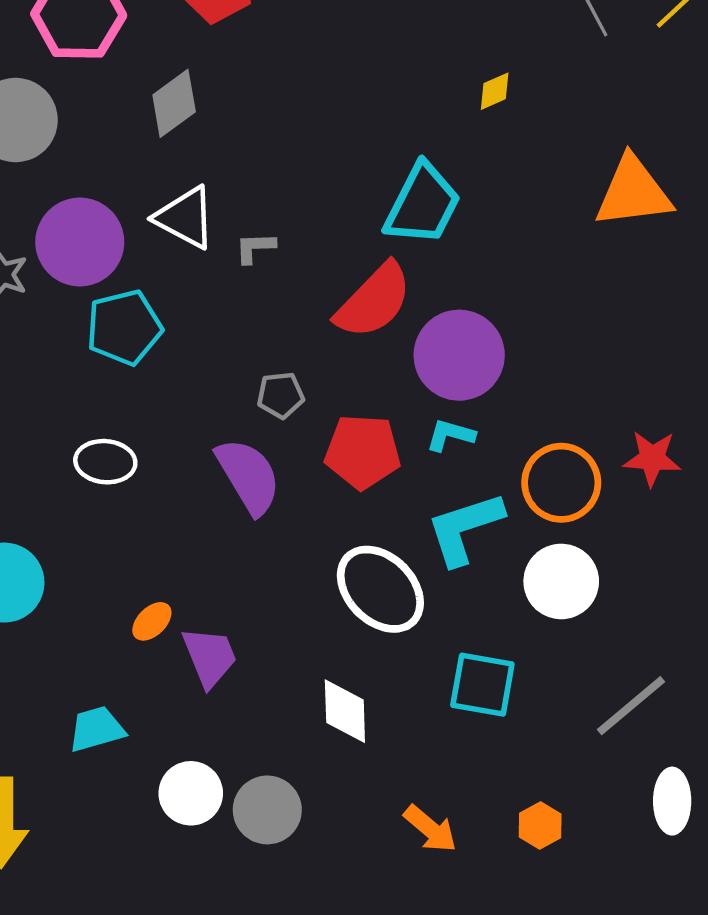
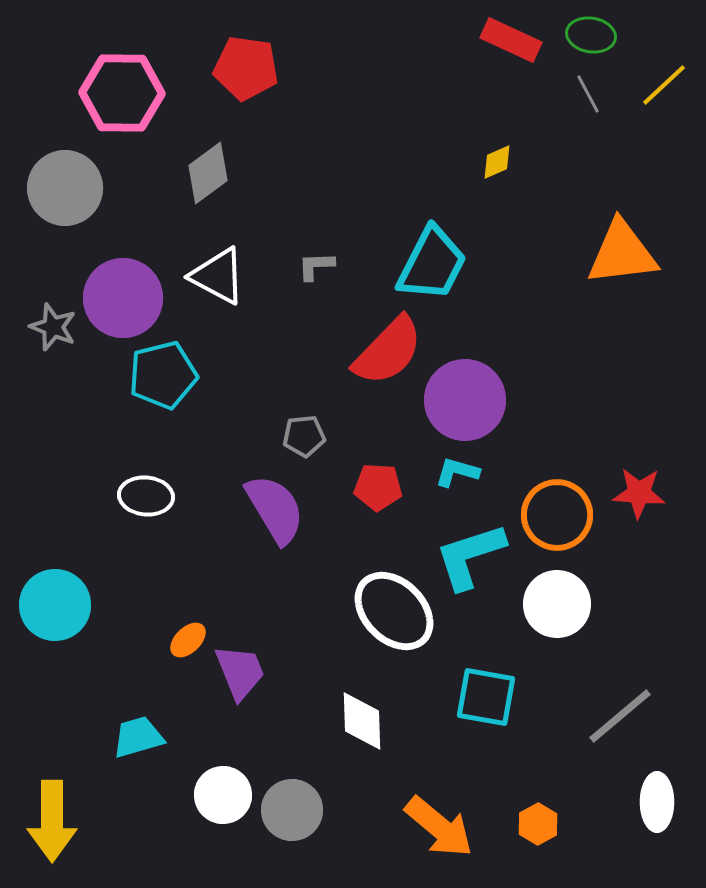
gray L-shape: (255, 248) -> (316, 266), moved
red pentagon: (363, 452) -> (378, 487), size x0.7
orange arrow: (430, 829) -> (439, 827), size x1.4

